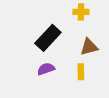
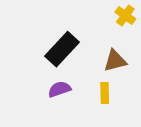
yellow cross: (81, 12) -> (125, 16), moved, turned 35

